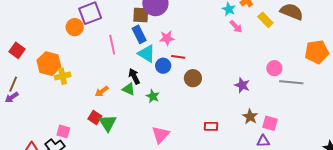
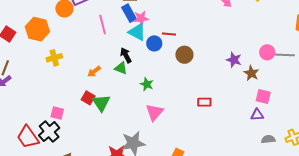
pink star: (167, 38) -> (141, 18), moved
orange hexagon: (49, 64) -> (37, 29), moved
pink circle: (274, 68) -> (267, 52), moved
green star: (153, 96) -> (147, 84), moved
brown star: (250, 117) -> (251, 73), moved

